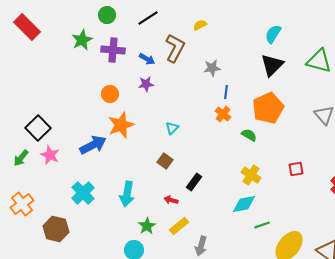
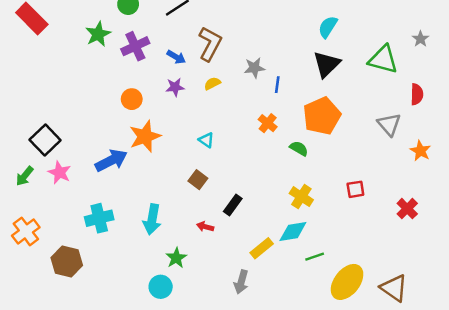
yellow semicircle: (200, 25) -> (212, 83), moved
purple cross: (113, 50) -> (135, 46), turned -30
blue line: (226, 92) -> (277, 85), moved
cyan triangle: (172, 128) -> (206, 140), turned -40
cyan cross: (83, 193) -> (99, 218), turned 30
yellow rectangle: (179, 226) -> (262, 248), moved

